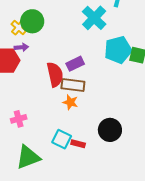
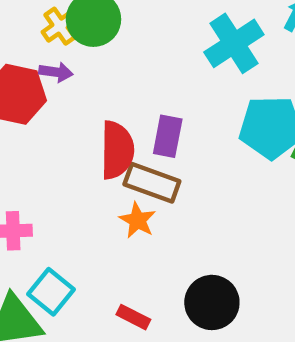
purple rectangle: (75, 64) -> (168, 136), turned -66
cyan square: (62, 139) -> (51, 292), moved

